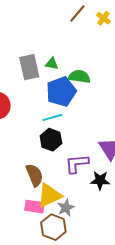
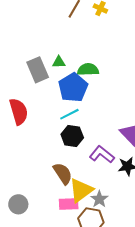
purple L-shape: (77, 164) -> (102, 154), turned 55

